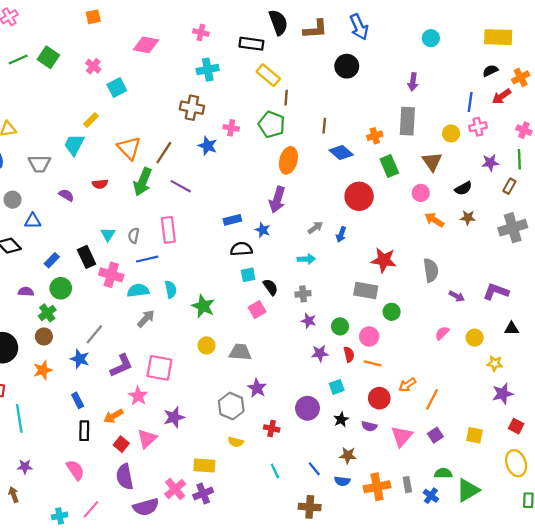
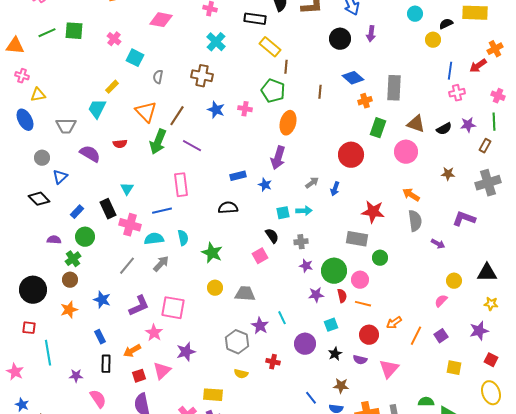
green square: (48, 57) -> (74, 31), turned -30
cyan cross: (208, 70) -> (216, 42), turned -36
black semicircle: (490, 71) -> (446, 24), moved
purple arrow: (413, 82) -> (371, 34), moved
cyan square: (117, 87) -> (135, 58), turned -36
pink cross: (231, 128) -> (245, 109), moved
yellow circle: (451, 133) -> (433, 40), moved
blue diamond: (341, 153) -> (353, 78), moved
brown triangle: (432, 162) -> (416, 124), turned -36
green rectangle: (389, 166) -> (378, 128), turned 42
black semicircle: (463, 188) -> (444, 129), moved
pink circle: (421, 193) -> (406, 152), size x1.5
purple semicircle: (66, 195) -> (90, 154), size x1.5
orange arrow: (434, 220) -> (411, 195), moved
blue triangle: (33, 221) -> (60, 177), turned -42
gray semicircle: (134, 236) -> (158, 77), moved
black semicircle: (241, 249) -> (228, 208), moved
cyan square: (248, 275) -> (283, 213), moved
purple L-shape: (496, 292) -> (464, 219), moved
green circle: (340, 326) -> (334, 271), size x1.6
black triangle: (512, 329) -> (487, 273), size x1.5
pink semicircle: (442, 333) -> (441, 301), moved
gray line: (94, 334) -> (127, 266), moved
yellow star: (495, 363) -> (491, 304), moved
purple square: (435, 435) -> (441, 336), moved
red square: (121, 444) -> (139, 376), turned 32
purple star: (25, 467) -> (76, 376), moved
cyan line: (275, 471) -> (282, 318), moved

